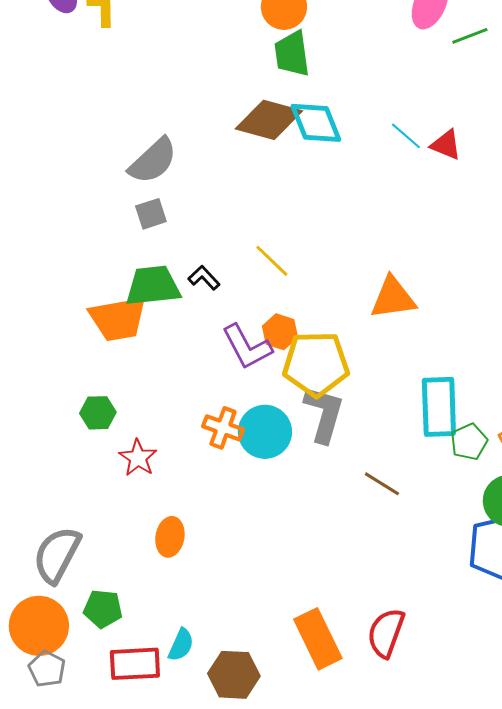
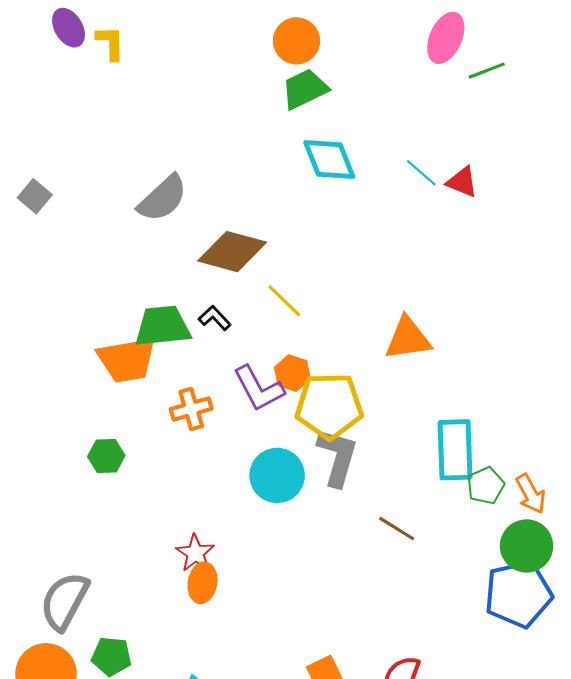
green trapezoid: (292, 54) -> (305, 89), turned 72
brown diamond: (269, 120) -> (232, 252), moved
gray square: (151, 214) -> (35, 196), moved, turned -32
orange cross: (223, 428) -> (191, 409), moved, turned -36
red star: (138, 458) -> (195, 553), moved
orange ellipse: (170, 537) -> (202, 583), moved

